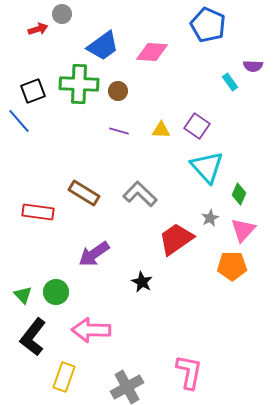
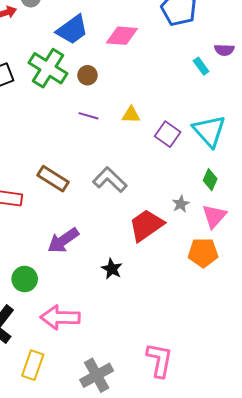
green cross: (79, 84) -> (48, 68), turned 30
purple square: (197, 126) -> (168, 134), moved
cyan triangle: (207, 167) -> (209, 131), moved

